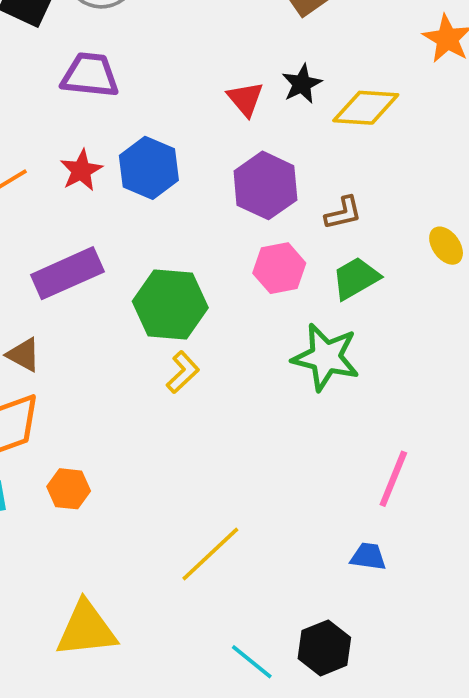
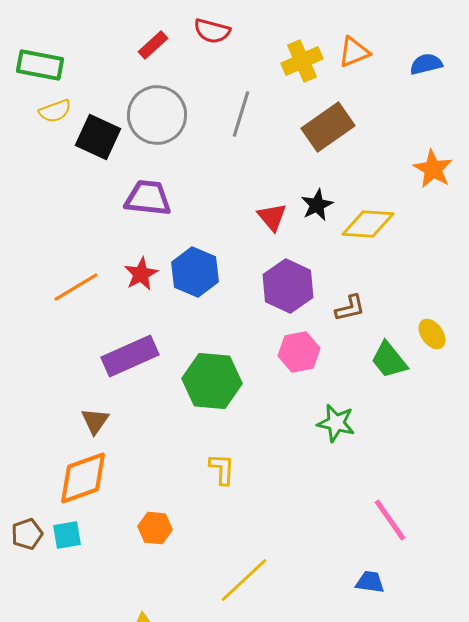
green trapezoid: (356, 278) -> (389, 360), moved, turned -99
brown triangle: (24, 355) -> (95, 421), turned 36
green star: (326, 357) -> (336, 423), size x0.7
yellow L-shape: (183, 372) -> (222, 469), moved, turned -44
pink line: (393, 479) -> (390, 520), turned -57
orange hexagon: (69, 489) -> (155, 528), moved

